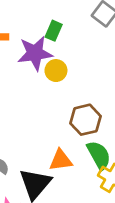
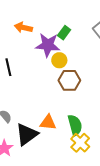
brown hexagon: (85, 120) -> (69, 80), moved

